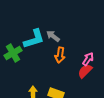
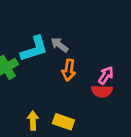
red semicircle: (85, 71) -> (102, 91), turned -133

